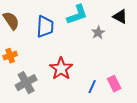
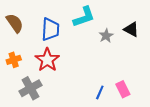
black triangle: (120, 17) -> (131, 29), moved
red star: (61, 69) -> (47, 60), moved

